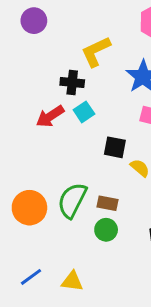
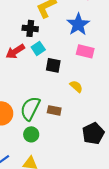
black square: (115, 147) -> (53, 65), moved
green circle: (106, 230) -> (31, 134), moved

